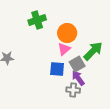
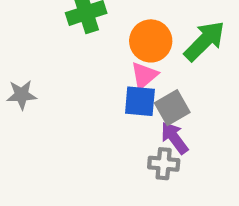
green arrow: (93, 51) -> (205, 41), moved
blue square: (57, 69) -> (140, 101), moved

